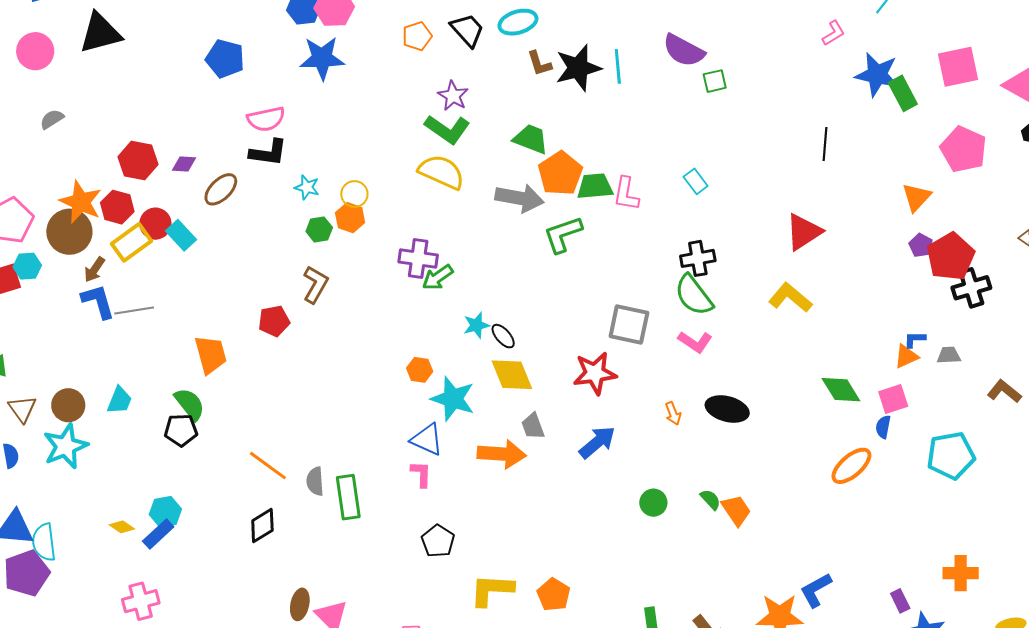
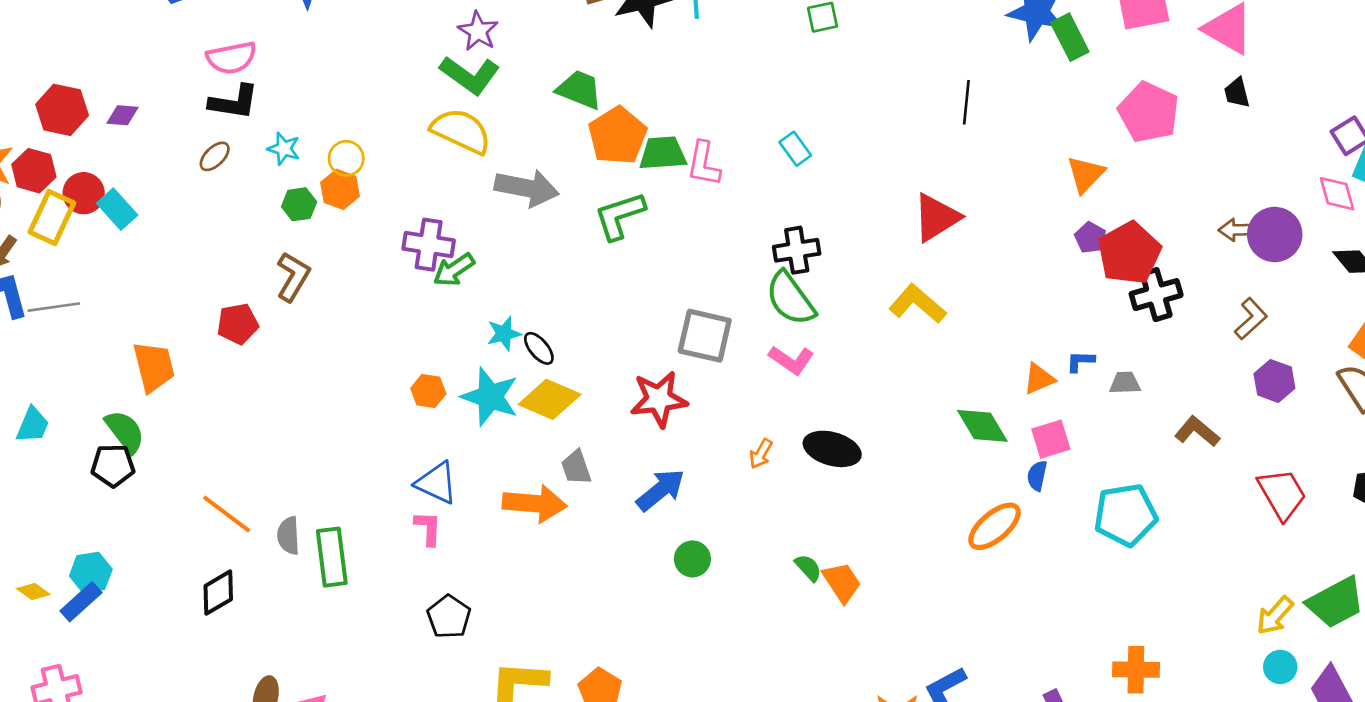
brown ellipse: (221, 189) -> (215, 156), moved, size x0.7
gray arrow: (520, 198) -> (527, 188), moved
yellow rectangle: (132, 242) -> (52, 218), turned -30
orange triangle: (906, 356) -> (1039, 379), moved
yellow diamond: (512, 375) -> (550, 399), turned -45
cyan star: (453, 399) -> (490, 397), moved
orange arrow: (673, 413) -> (761, 454), turned 50
green circle: (653, 503) -> (692, 559), moved

